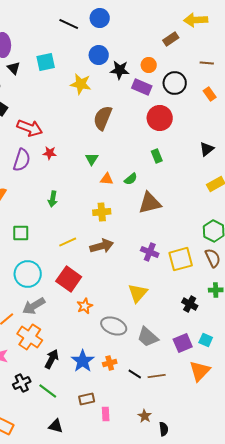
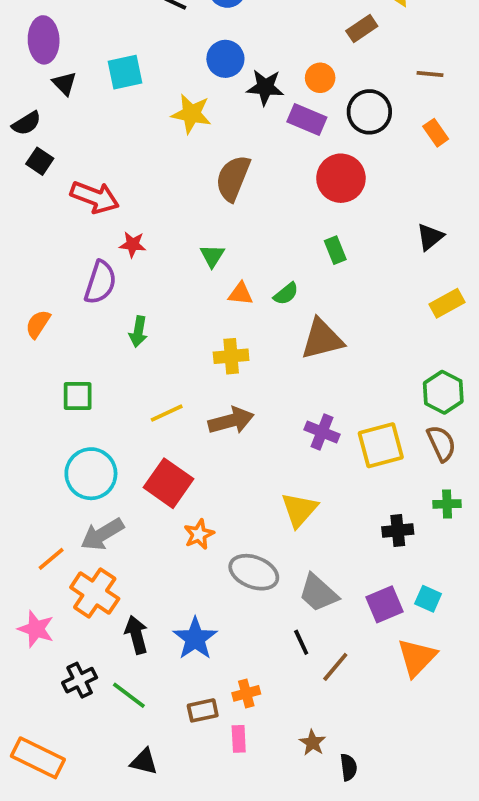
purple semicircle: (22, 160) -> (100, 282), moved
black cross: (190, 304) -> (398, 530), turned -35
black arrow: (52, 359) -> (136, 635), turned -42
orange cross: (110, 363) -> (246, 693), moved
black line: (135, 374) -> (301, 642), moved, turned 32
brown line: (157, 376) -> (335, 667), turned -42

